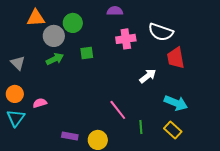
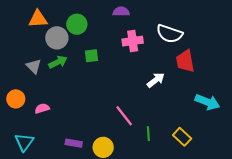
gray triangle: (18, 63) -> (34, 66), moved
cyan arrow: (176, 103) -> (207, 102), moved
cyan triangle: (16, 118) -> (24, 142), moved

